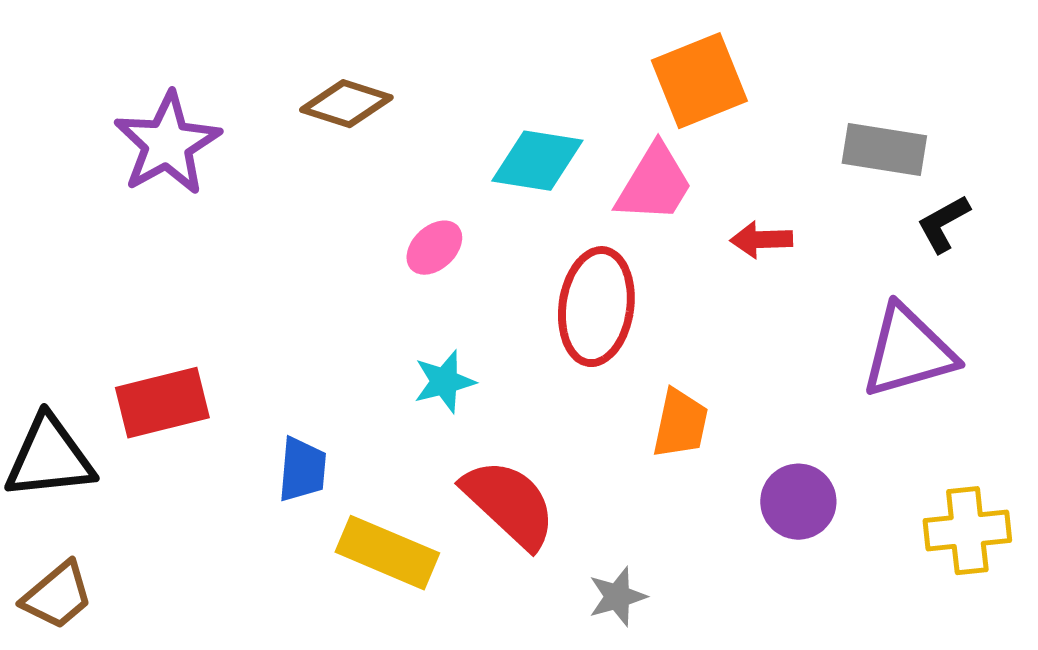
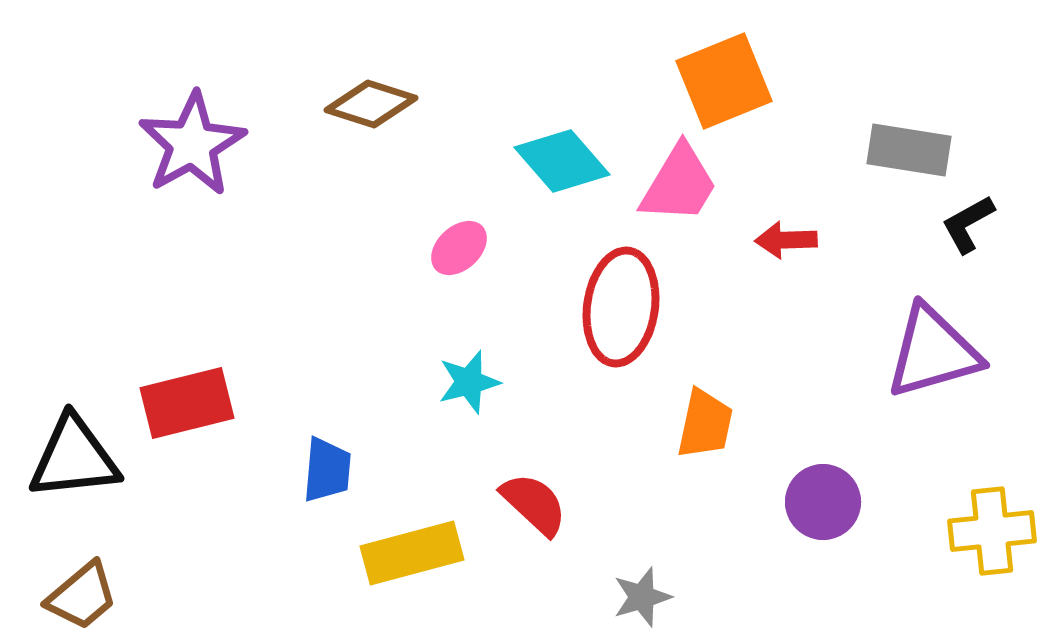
cyan diamond: (537, 161) -> (562, 161), turned 40
red semicircle: (509, 504) -> (534, 504), size x0.7
yellow rectangle: (387, 553) -> (412, 553), turned -38

